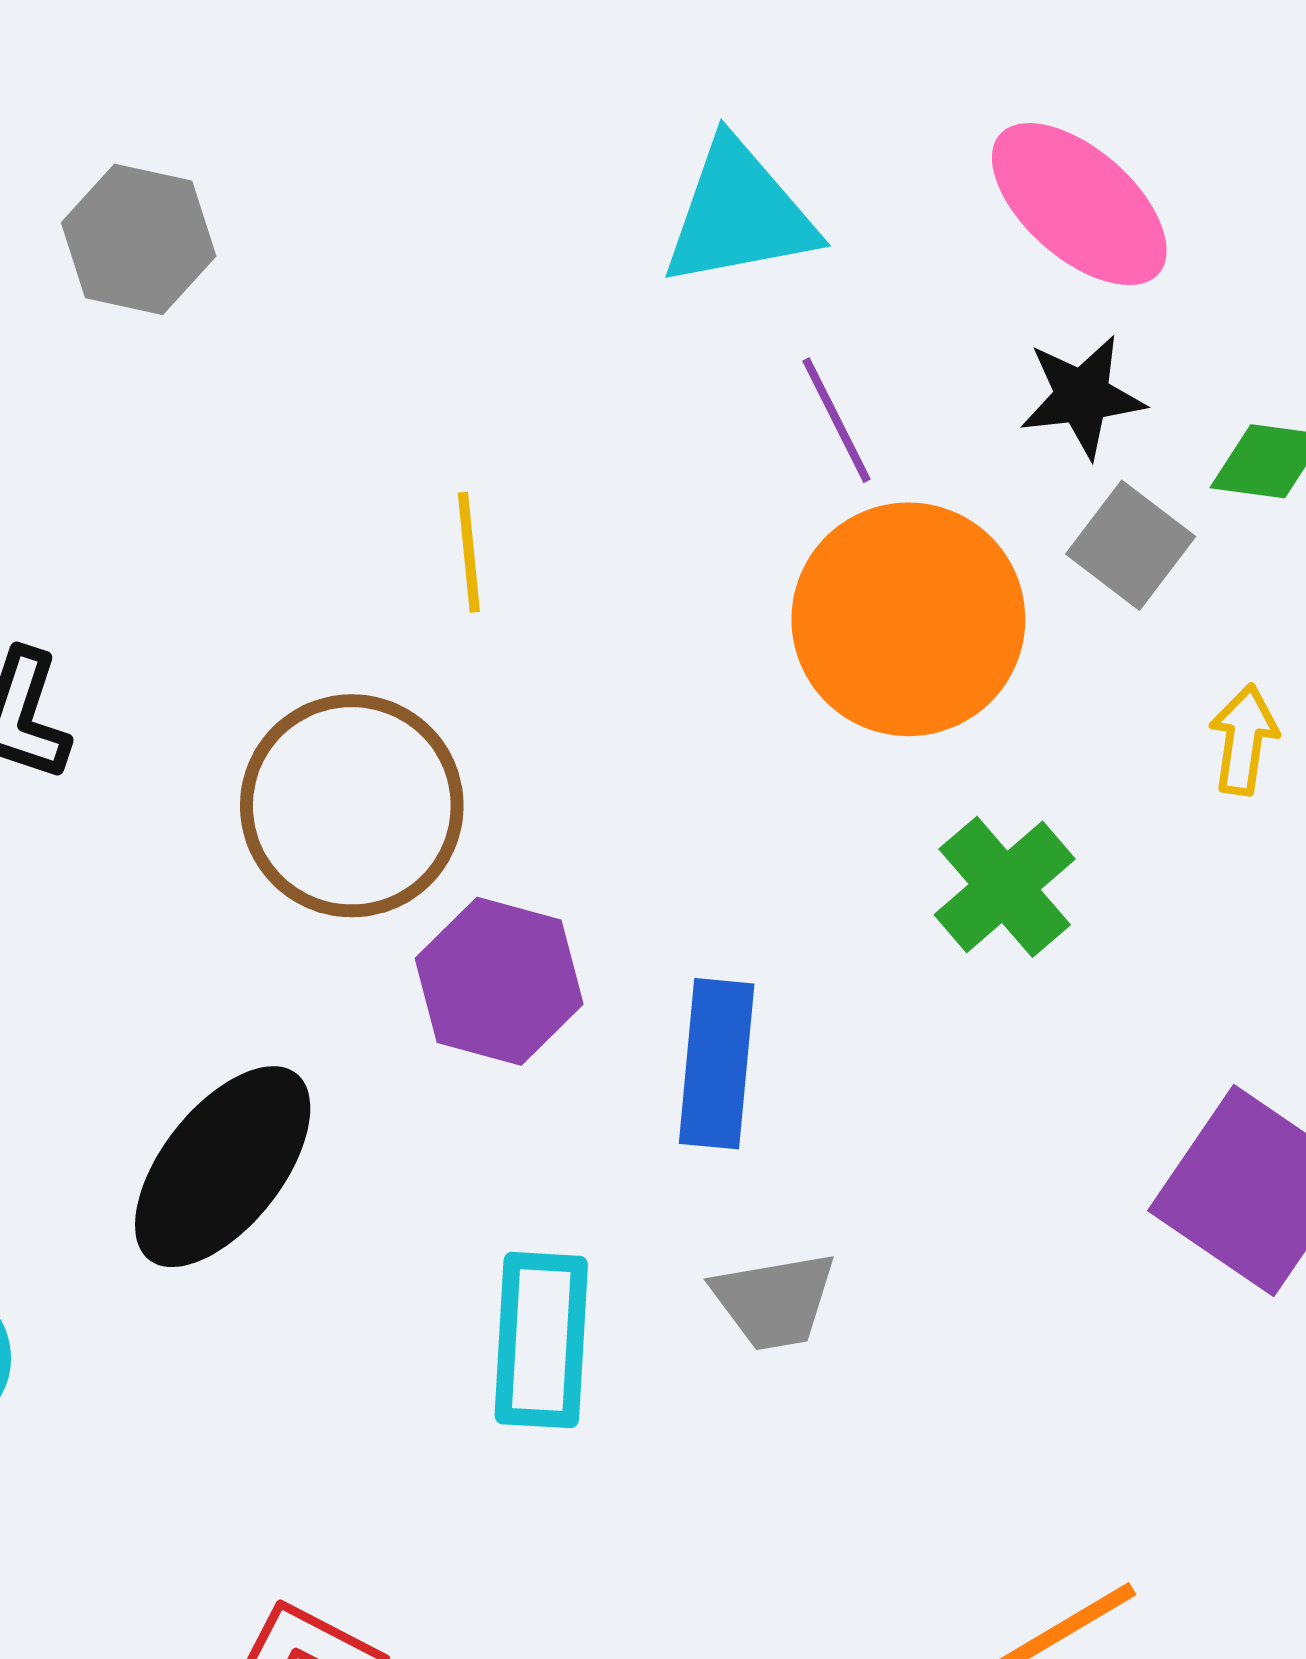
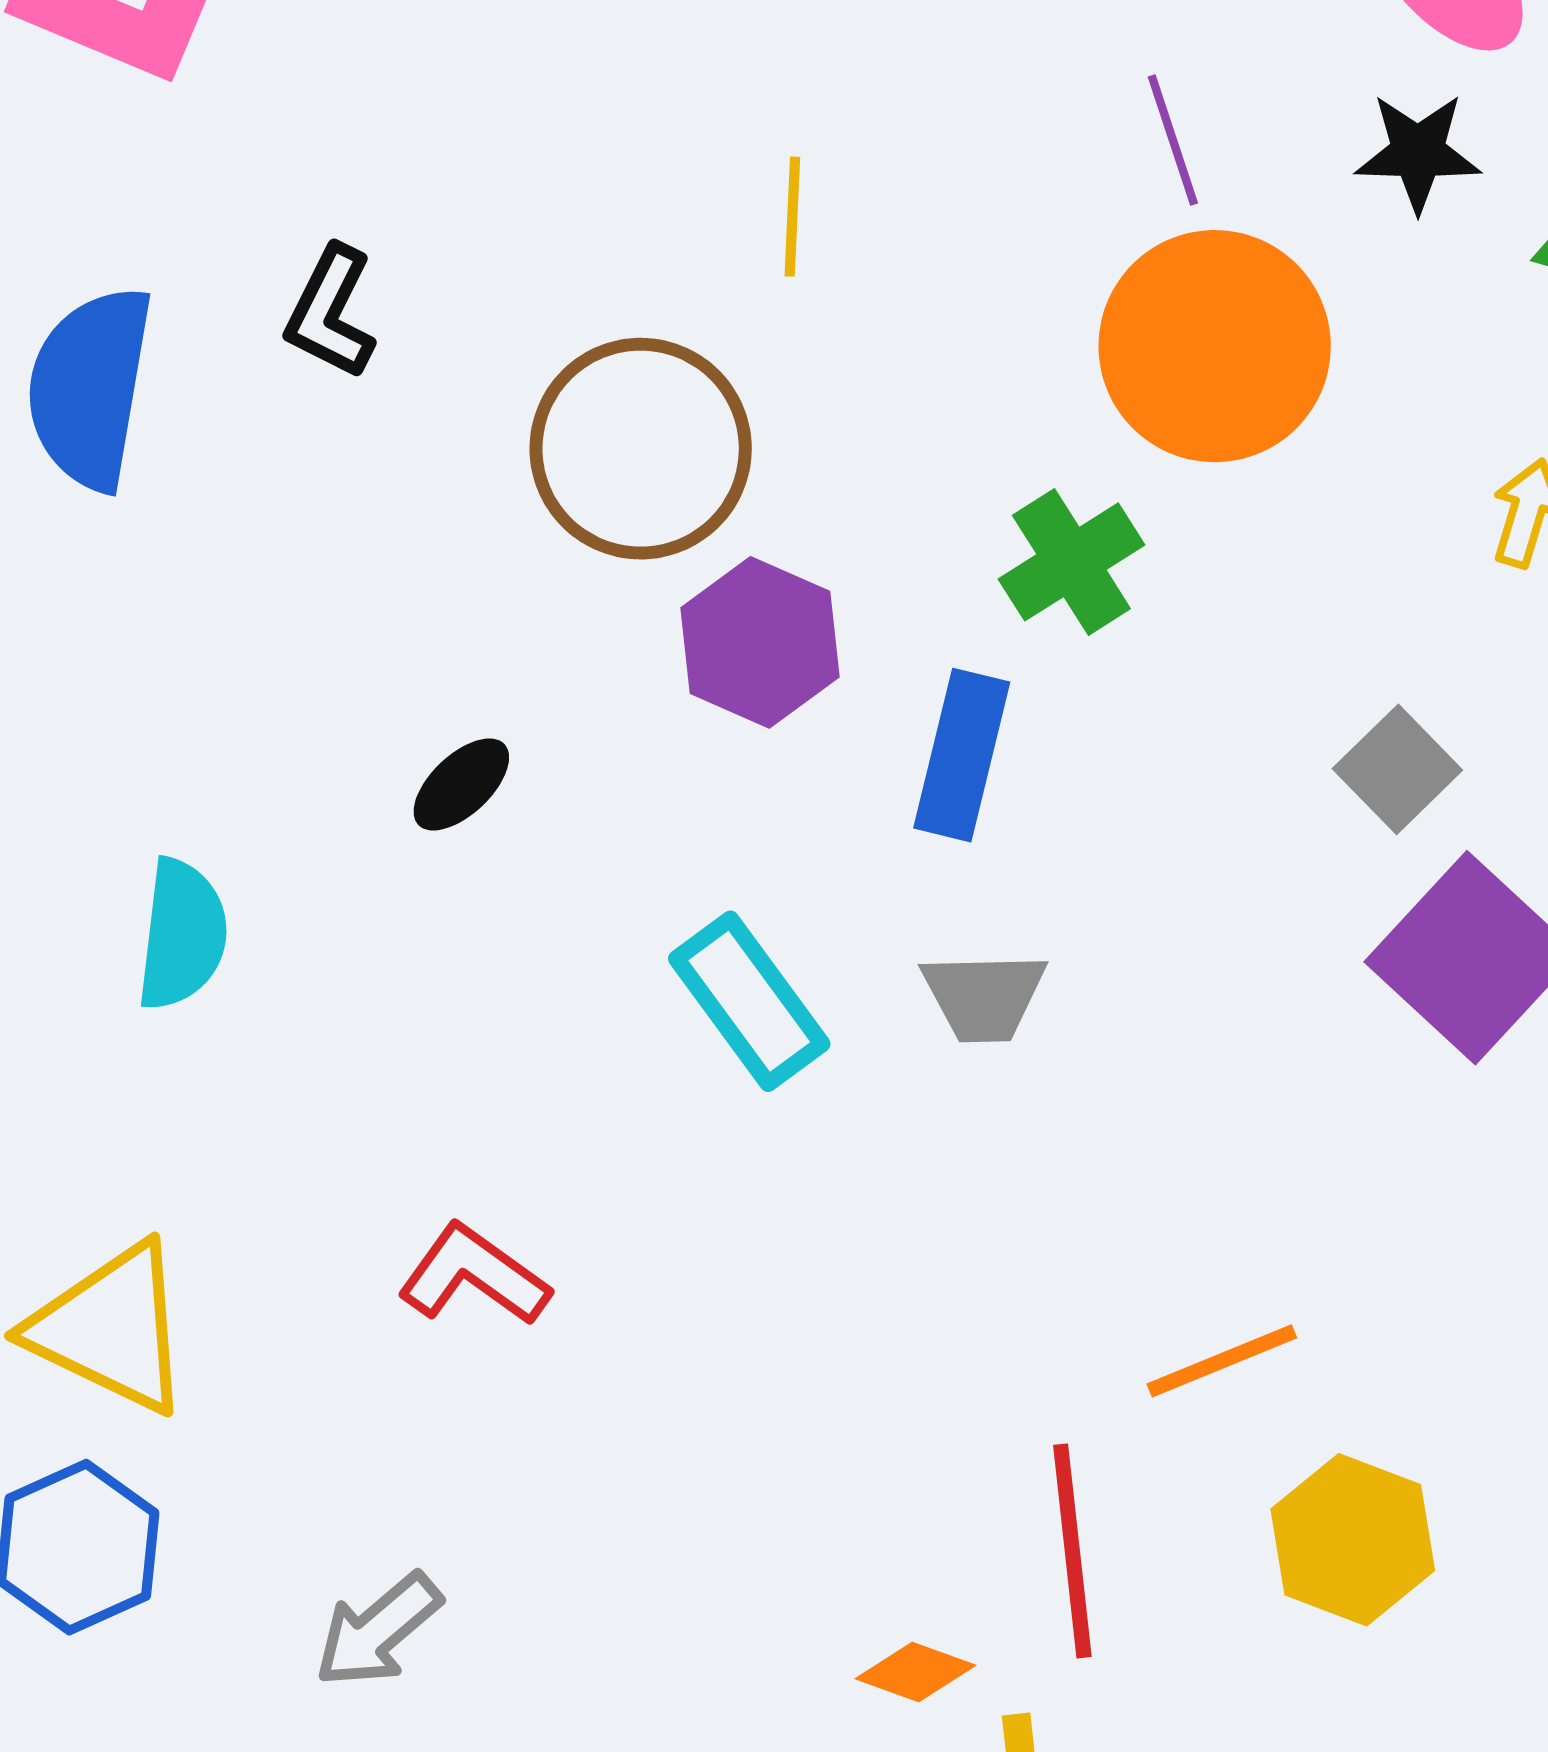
gray square: (1131, 545) -> (1397, 769), moved
green cross: (1005, 887) -> (1071, 562), moved
black ellipse: (223, 1167) -> (461, 784), size x0.5
cyan rectangle: (541, 1340) -> (749, 1001), turned -48

